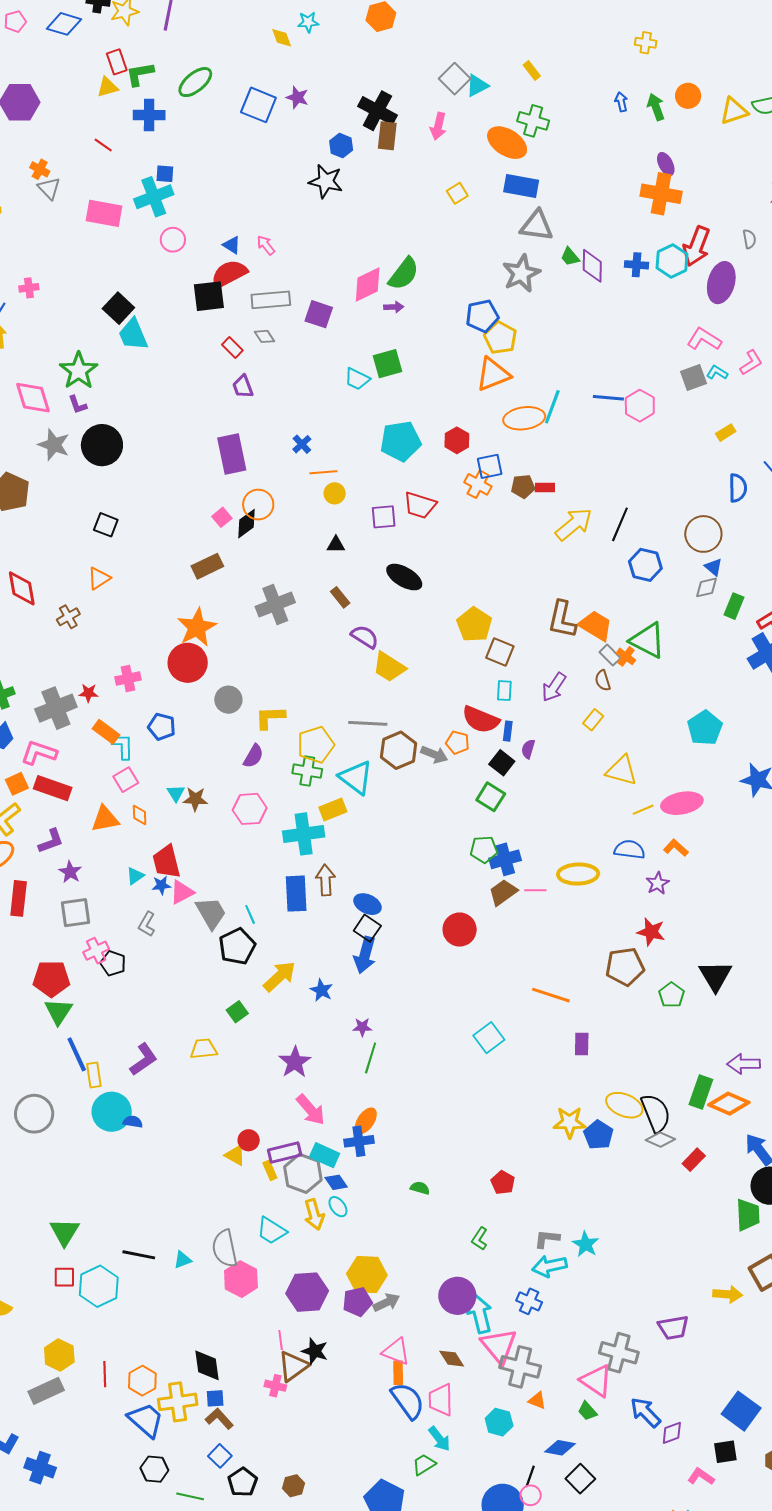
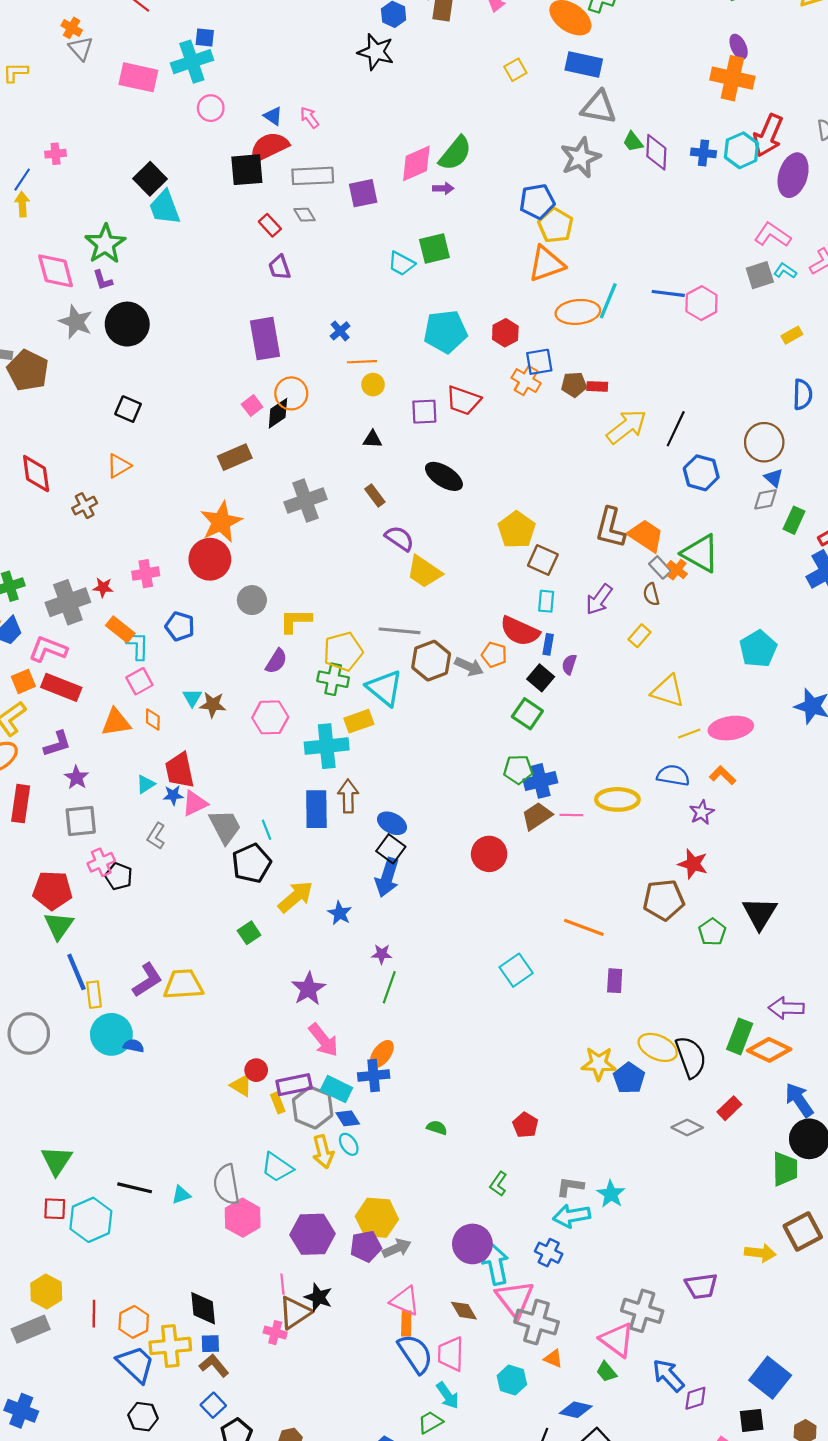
purple square: (319, 314) -> (363, 193), turned -32
yellow trapezoid: (204, 1049) -> (183, 985), moved, size x1.4
gray diamond: (660, 1140) -> (687, 1127), moved

